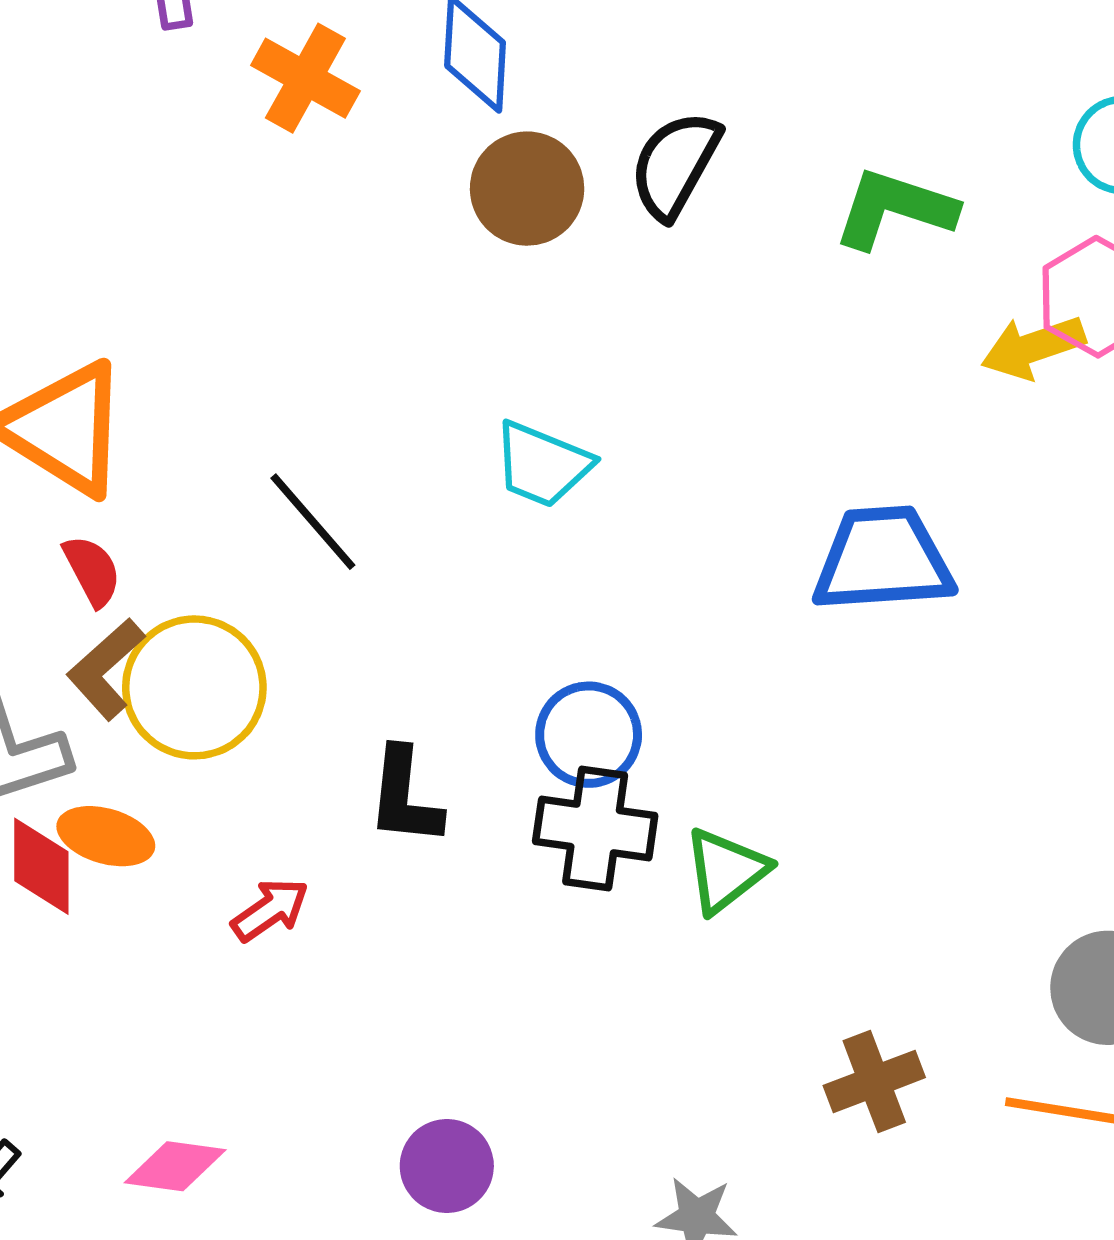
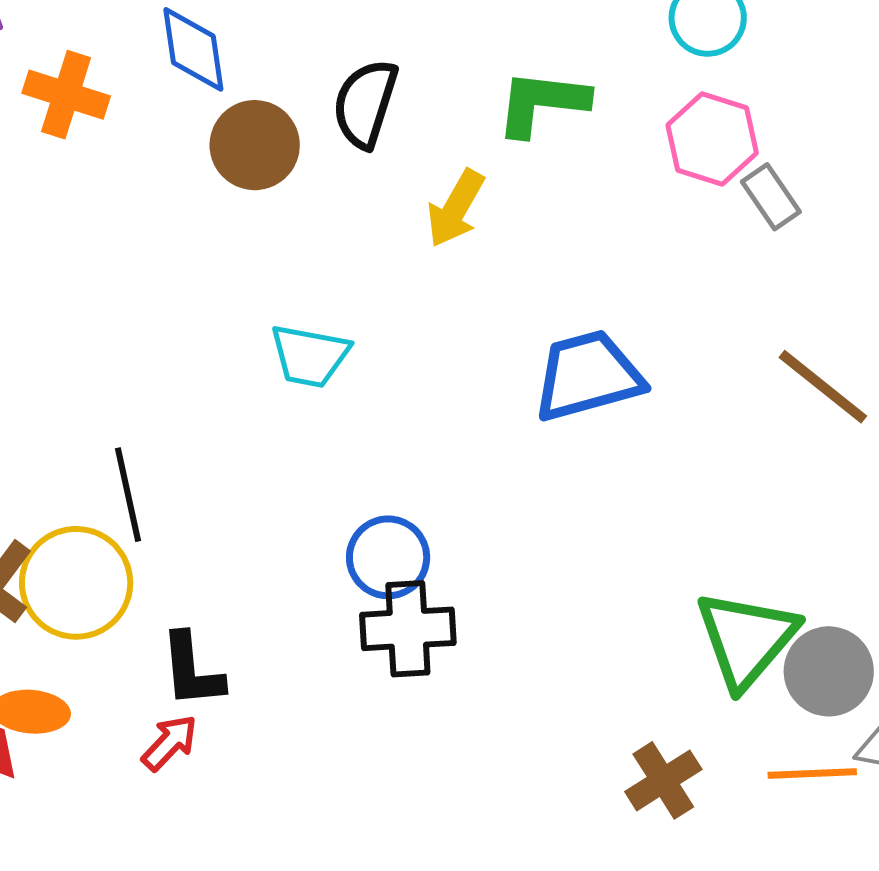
yellow arrow: (1033, 347) -> (456, 208), moved, turned -30
black line: (313, 522) -> (128, 495), moved, turned 40
black L-shape: (405, 797) -> (192, 670), moved
green triangle: (726, 871) -> (746, 639), moved, size x1.5

